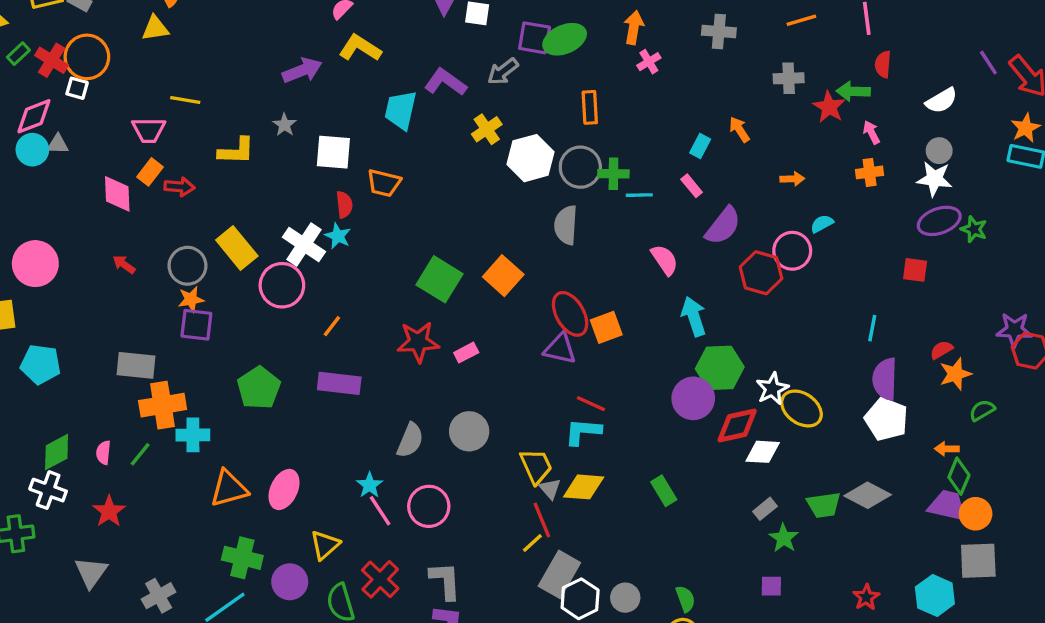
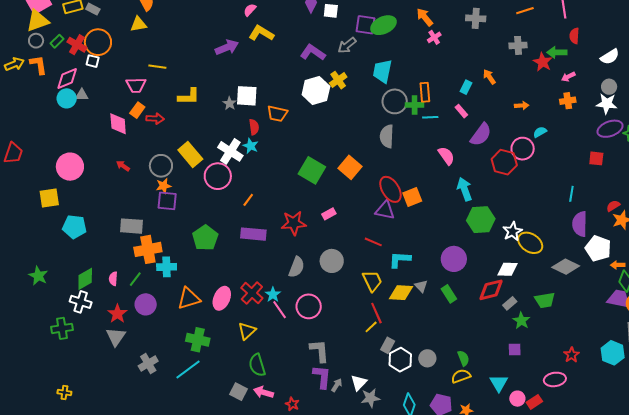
orange arrow: (634, 27) -> (425, 17), turned -48
orange rectangle: (590, 107) -> (425, 92), moved
cyan trapezoid: (401, 110) -> (382, 71), moved
gray star: (284, 125) -> (230, 103), moved
pink arrow: (871, 132) -> (568, 77), turned -88
white hexagon: (531, 158) -> (316, 91), moved
red star: (418, 342) -> (294, 223), moved
purple circle: (693, 398) -> (454, 259), moved
red line: (591, 404) -> (373, 242), moved
white pentagon: (886, 419) -> (598, 248), moved
red diamond: (737, 426) -> (491, 290), moved
gray triangle: (550, 489) -> (421, 286), moved
gray diamond: (868, 495) -> (566, 267), moved
gray triangle: (91, 572) -> (116, 337), moved
gray rectangle: (559, 574) -> (388, 345), size x0.6
red cross: (380, 579) -> (252, 293), moved
purple circle: (290, 582) -> (146, 304), moved

